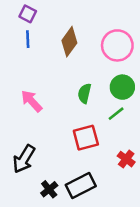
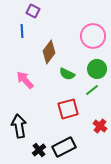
purple square: (28, 14) -> (33, 11), moved
brown diamond: (69, 42) -> (49, 52), moved
green semicircle: (85, 93) -> (67, 74), turned -77
black arrow: (24, 159) -> (19, 126), turned 140

